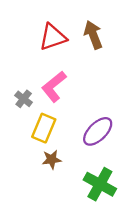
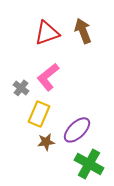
purple ellipse: (98, 131) -> (77, 130), moved

